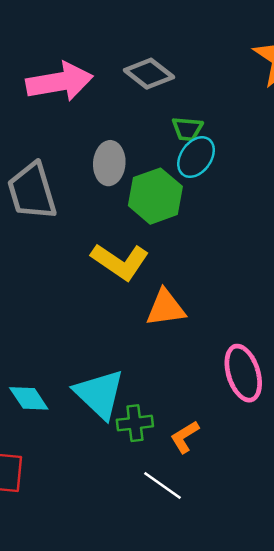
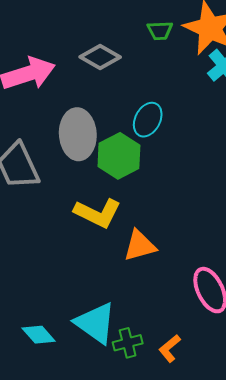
green trapezoid: (187, 129) -> (160, 31), moved
gray ellipse: (109, 163) -> (78, 134), size x1.4

